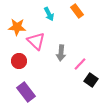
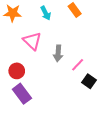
orange star: (17, 27) -> (13, 13), moved
red circle: (19, 61) -> (17, 71), moved

